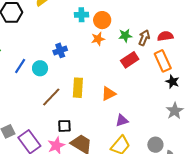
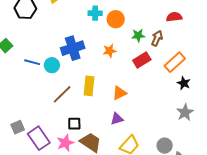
red semicircle: (165, 36) -> (174, 17), moved
orange star: (98, 39) -> (110, 51), moved
blue cross: (60, 50) -> (73, 48), size x1.6
orange rectangle: (163, 61) -> (175, 62), turned 70
blue line: (20, 66) -> (32, 62), turned 70
purple triangle: (122, 121) -> (117, 119), moved

